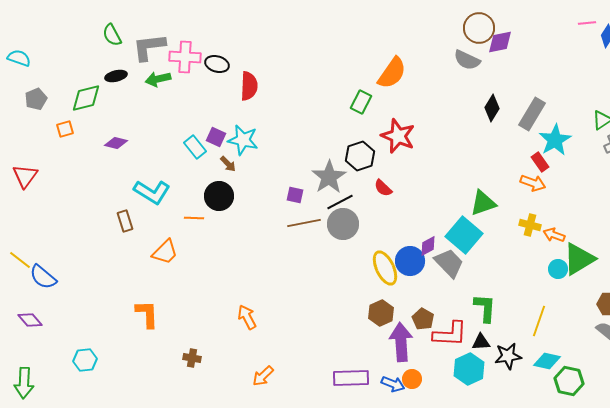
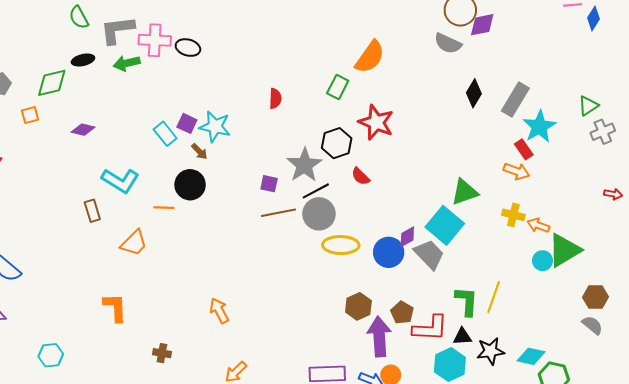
red semicircle: (249, 86) -> (275, 98), moved, size x0.7
yellow ellipse: (385, 268) -> (341, 245), moved, turned -64
yellow line: (539, 321) -> (494, 297), moved

